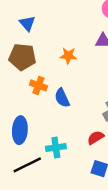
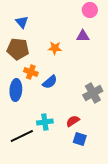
blue semicircle: (62, 98) -> (50, 82), turned -105
blue ellipse: (20, 130) -> (16, 90), moved
red semicircle: (96, 138) -> (73, 121), moved

